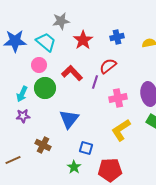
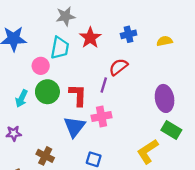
cyan trapezoid: (46, 42) -> (60, 48), moved, turned 60
red L-shape: (72, 73) -> (78, 95), moved, turned 45
pink cross: (118, 98) -> (101, 117), moved
purple star: (23, 116) -> (14, 133), moved
yellow L-shape: (121, 130) -> (148, 151), moved

